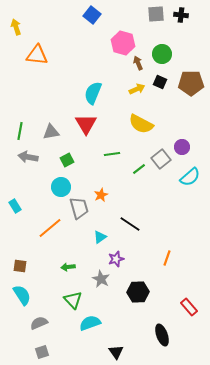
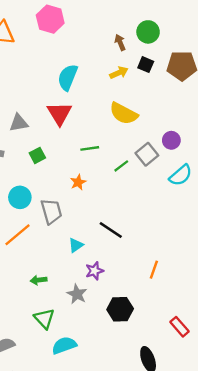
pink hexagon: (123, 43) -> (50, 19), moved
cyan circle: (61, 187) -> (20, 197), moved
orange star: (101, 195) -> (78, 182), moved

